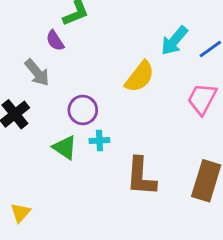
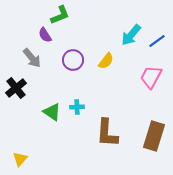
yellow semicircle: (140, 77) -> (106, 61), size x0.7
purple circle: (83, 110) -> (73, 60), moved

